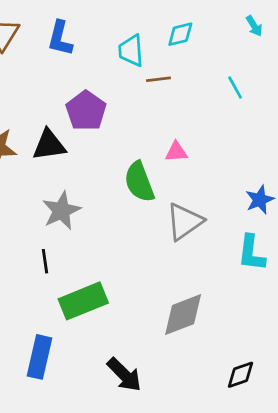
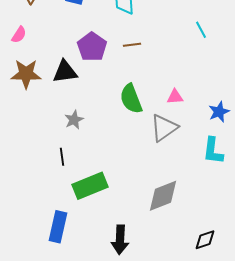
brown line: (158, 79) -> (132, 45), moved
pink triangle: (176, 152) -> (175, 97), moved
gray star: (61, 211) -> (74, 120), size x0.7
black arrow: (124, 375) -> (120, 240), turned 48

